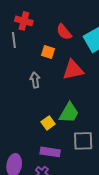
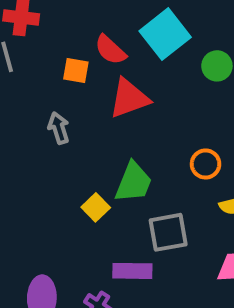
red semicircle: (64, 32) -> (110, 50), moved
purple rectangle: (50, 152) -> (132, 271), moved

